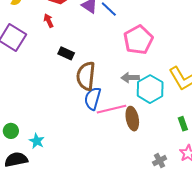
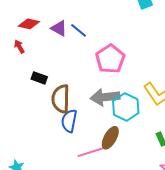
gray arrow: (130, 78) -> (105, 97), size x1.6
pink line: (112, 109) -> (92, 152), moved
brown ellipse: (132, 119) -> (110, 138), turned 45

